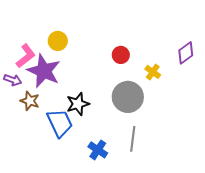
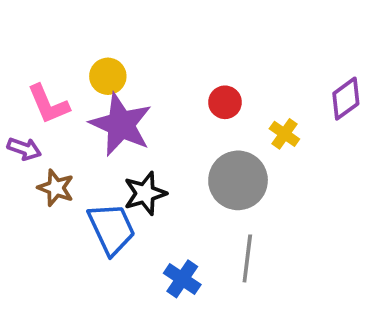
pink L-shape: (26, 56) -> (48, 104), turned 105
purple star: (44, 71) -> (121, 125), moved

